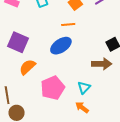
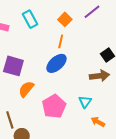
orange line: (68, 24) -> (61, 41), turned -64
orange arrow: (82, 107) -> (98, 122), moved

